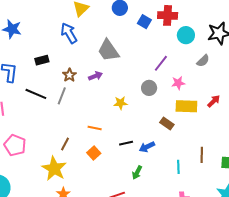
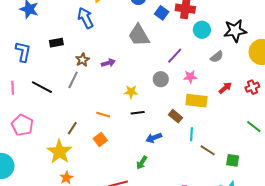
gray trapezoid: (108, 50) -> (139, 35), moved
black line: (36, 94) -> (42, 87), moved
red arrow: (214, 101) -> (225, 88), moved
black line: (126, 143) -> (138, 113), moved
brown line: (202, 155) -> (208, 150), turned -63
cyan line: (178, 167) -> (191, 134), moved

